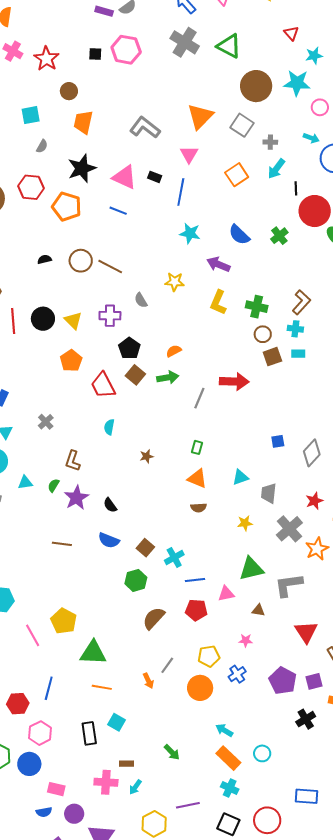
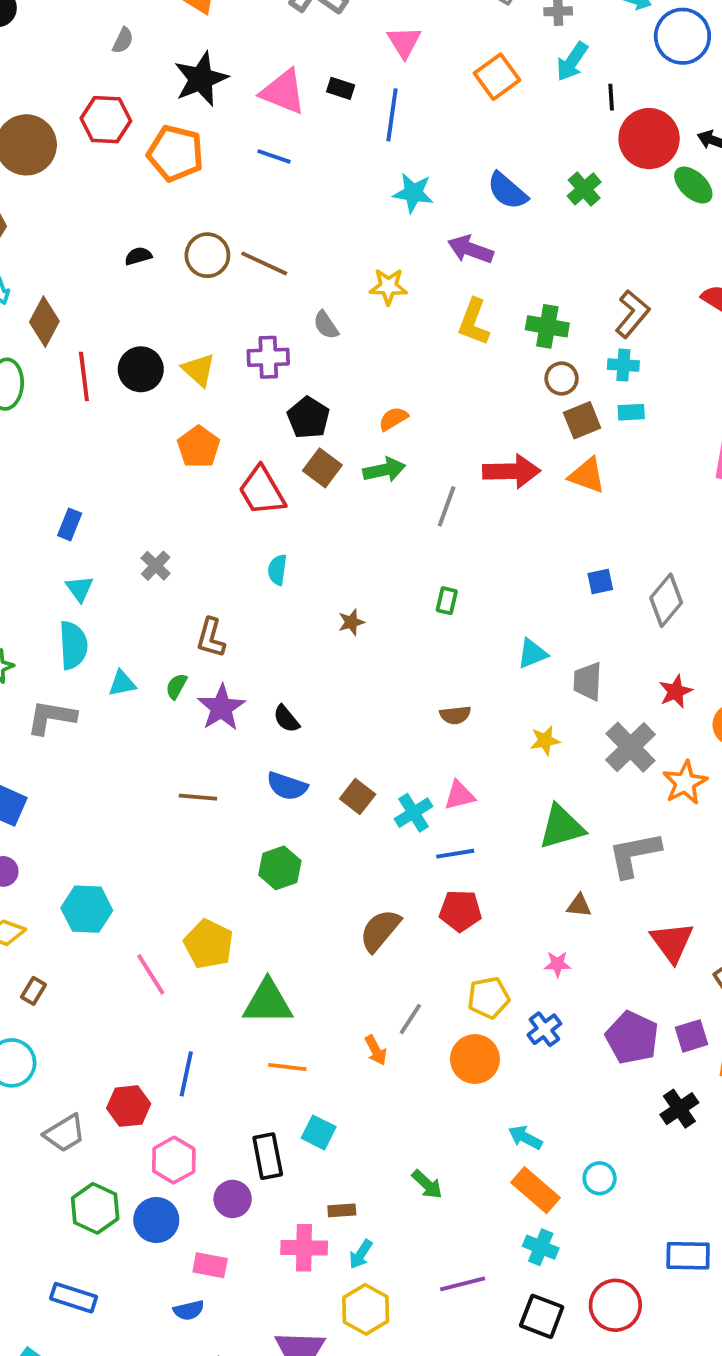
orange triangle: (197, 479) -> (587, 475), moved
green hexagon: (136, 580) -> (280, 868), moved
pink triangle: (226, 594) -> (459, 795), moved
purple circle: (74, 814) -> (233, 1199), moved
yellow hexagon: (154, 824) -> (366, 1309), moved

